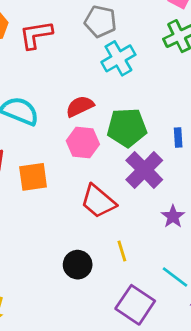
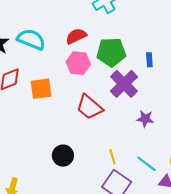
purple star: (173, 216) -> (145, 119), turned -30
yellow line: (122, 251) -> (112, 157), moved
black circle: (78, 265) -> (63, 156), moved

